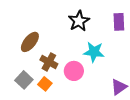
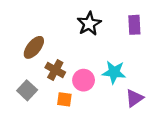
cyan star: (94, 52) -> (114, 72), moved
orange square: (45, 84) -> (64, 99), moved, turned -32

